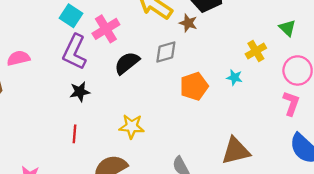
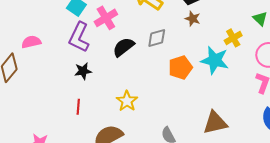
brown star: (188, 23) -> (193, 19), moved
cyan star: (234, 78) -> (215, 60), size x2.0
yellow star: (132, 126) -> (127, 101), turned 30

